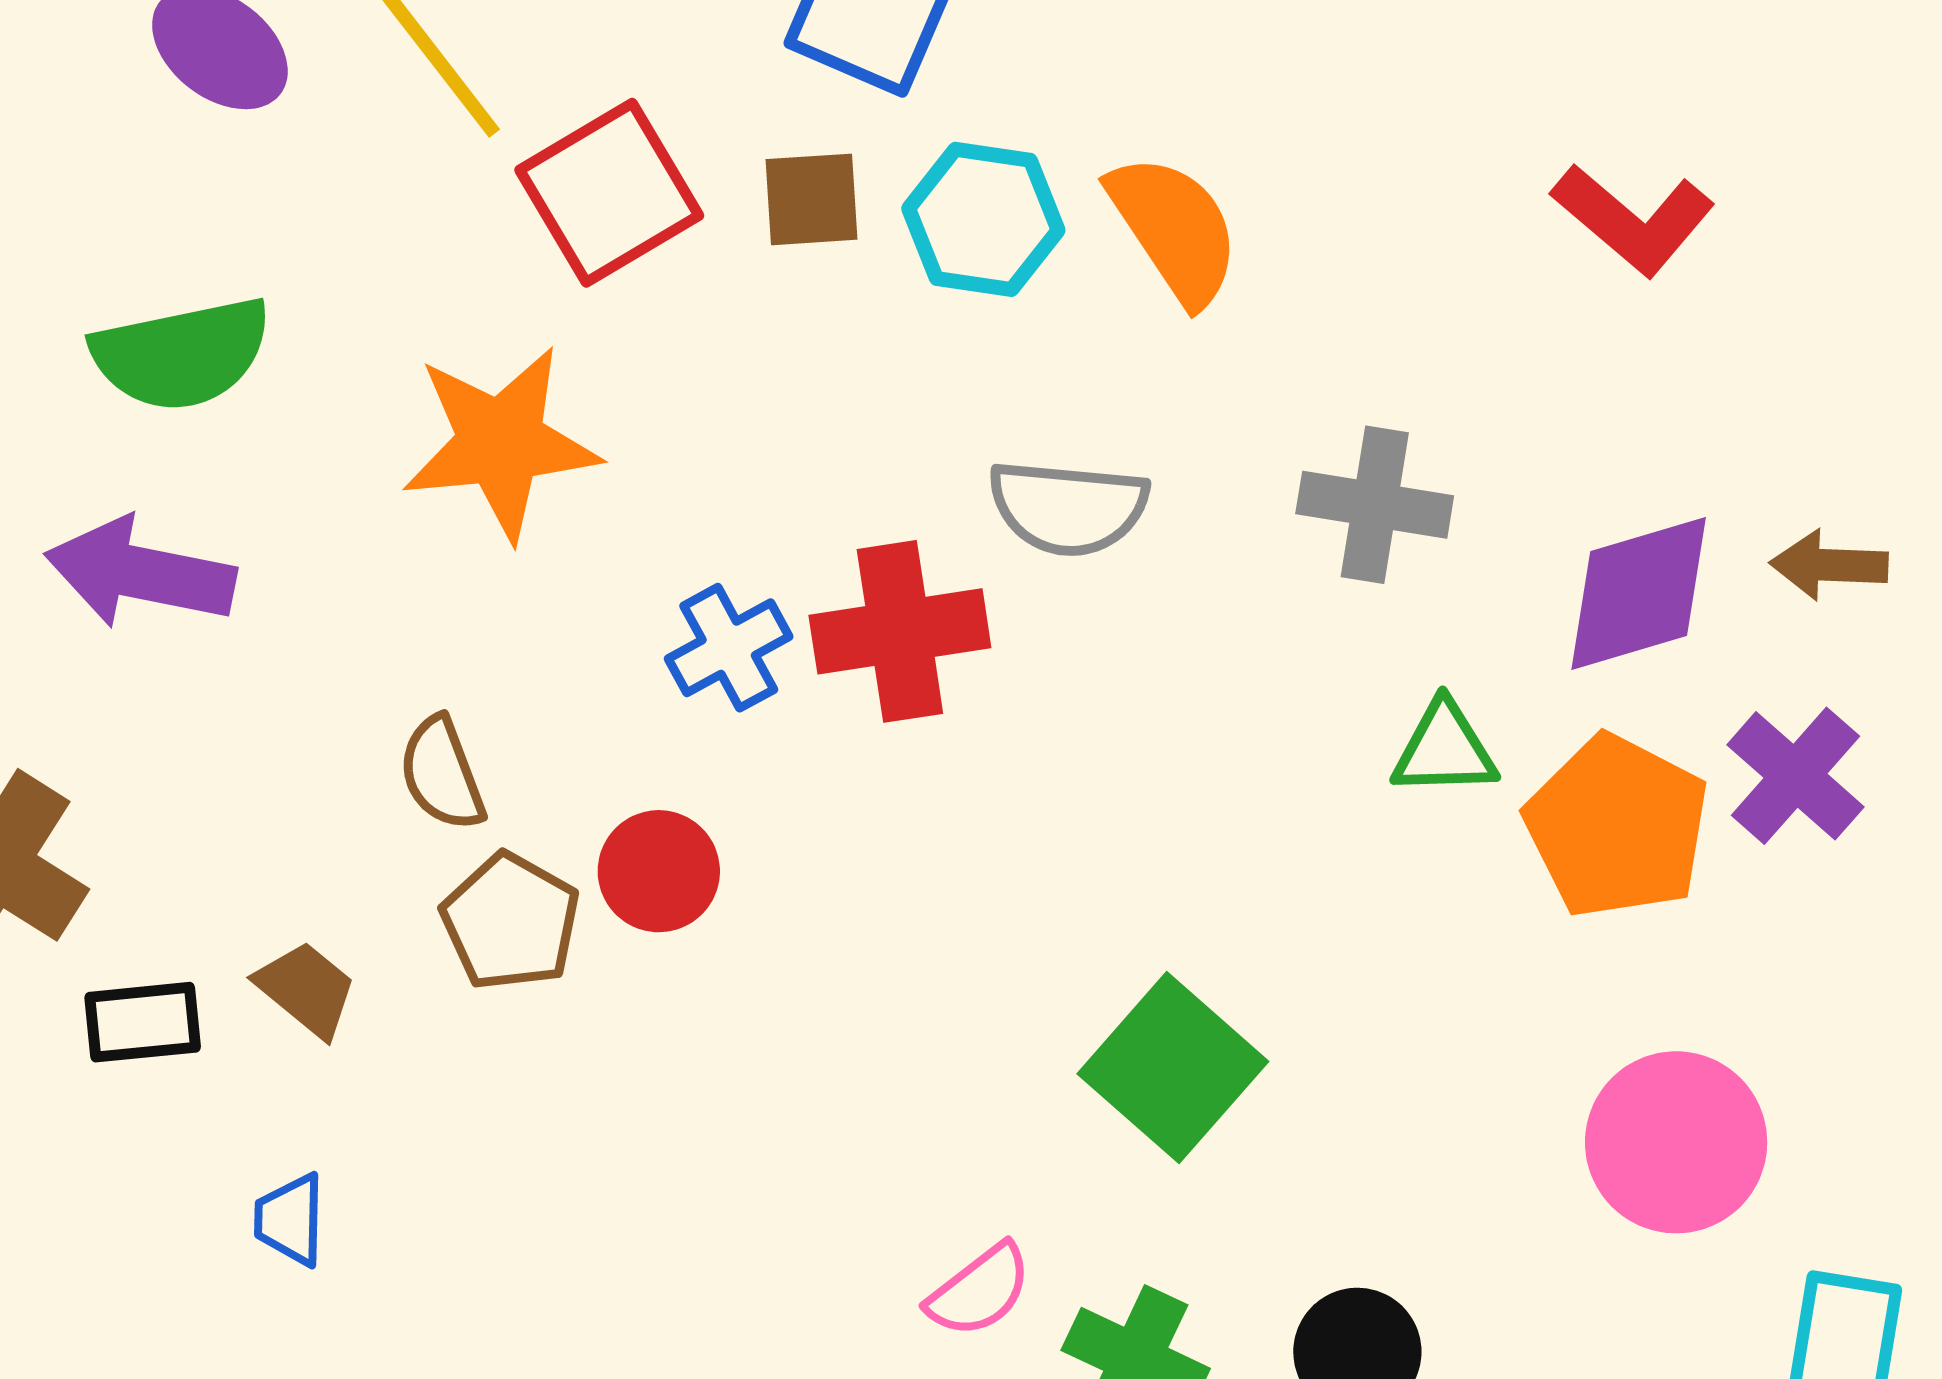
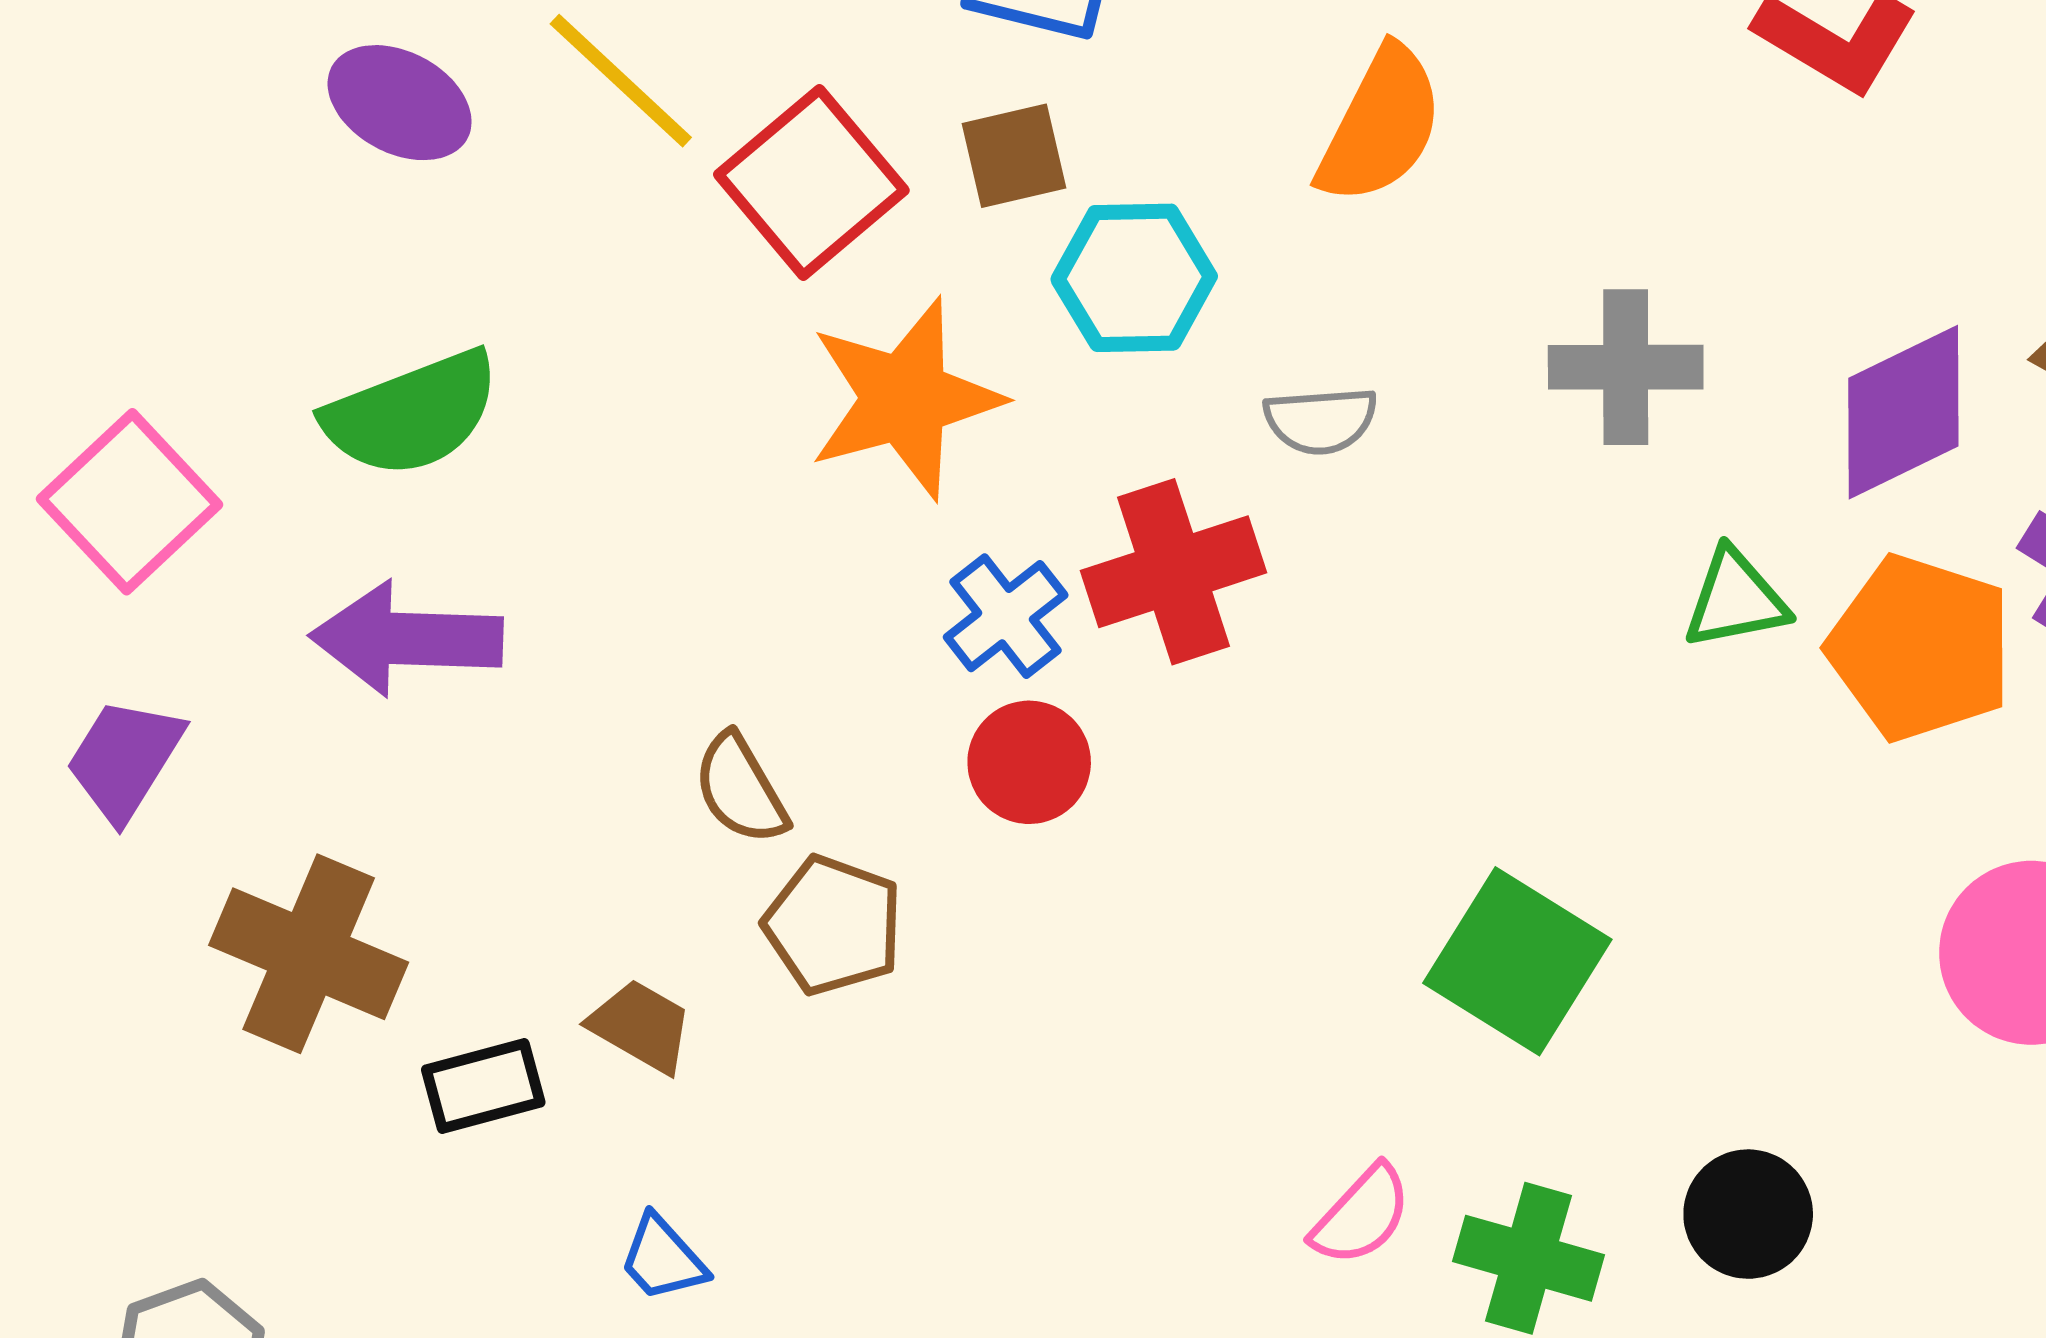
cyan hexagon: (983, 219) -> (1134, 278), moved
orange semicircle: (1174, 229) -> (1380, 125), turned 70
orange star: (501, 443) -> (905, 399), moved
gray semicircle: (1068, 507) -> (1321, 420), size x0.7
red circle: (659, 871) -> (1029, 762), moved
blue trapezoid: (290, 1220) -> (663, 1258), turned -34

